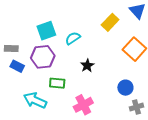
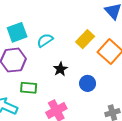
yellow rectangle: (110, 22) -> (85, 39), moved
blue circle: (125, 88) -> (88, 83), moved

